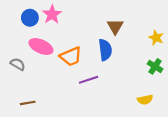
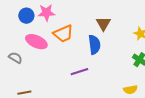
pink star: (52, 14) -> (46, 13), turned 30
orange trapezoid: (71, 56) -> (63, 34), moved

